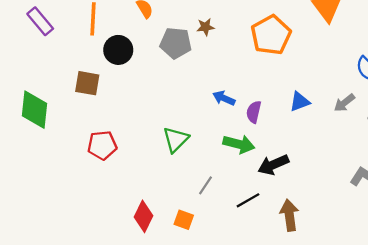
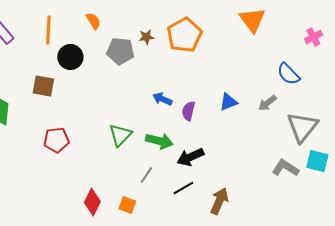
orange pentagon: (271, 35) -> (184, 35), moved
green arrow: (239, 144) -> (159, 141), moved
black arrow: (273, 165) -> (190, 157), moved
brown arrow: (289, 215) -> (219, 201), turned 32

